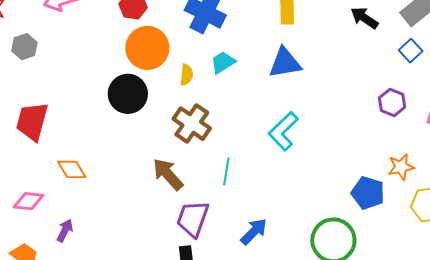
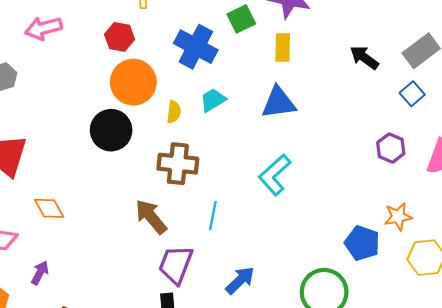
brown cross: (192, 124) -> (178, 164), turned -30

